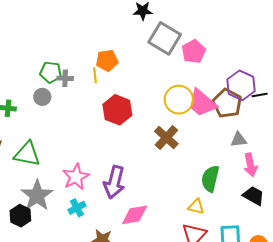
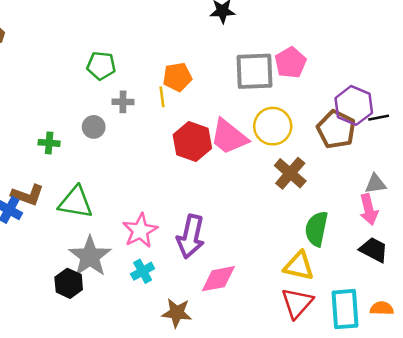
gray square: (165, 38) -> (254, 71), moved, turned -32
green pentagon: (51, 72) -> (101, 66), moved
pink trapezoid: (202, 103) -> (229, 137), moved
brown cross: (166, 138) -> (290, 173), moved
gray triangle: (239, 140) -> (375, 184), moved
yellow triangle: (196, 207) -> (299, 266), size x1.4

